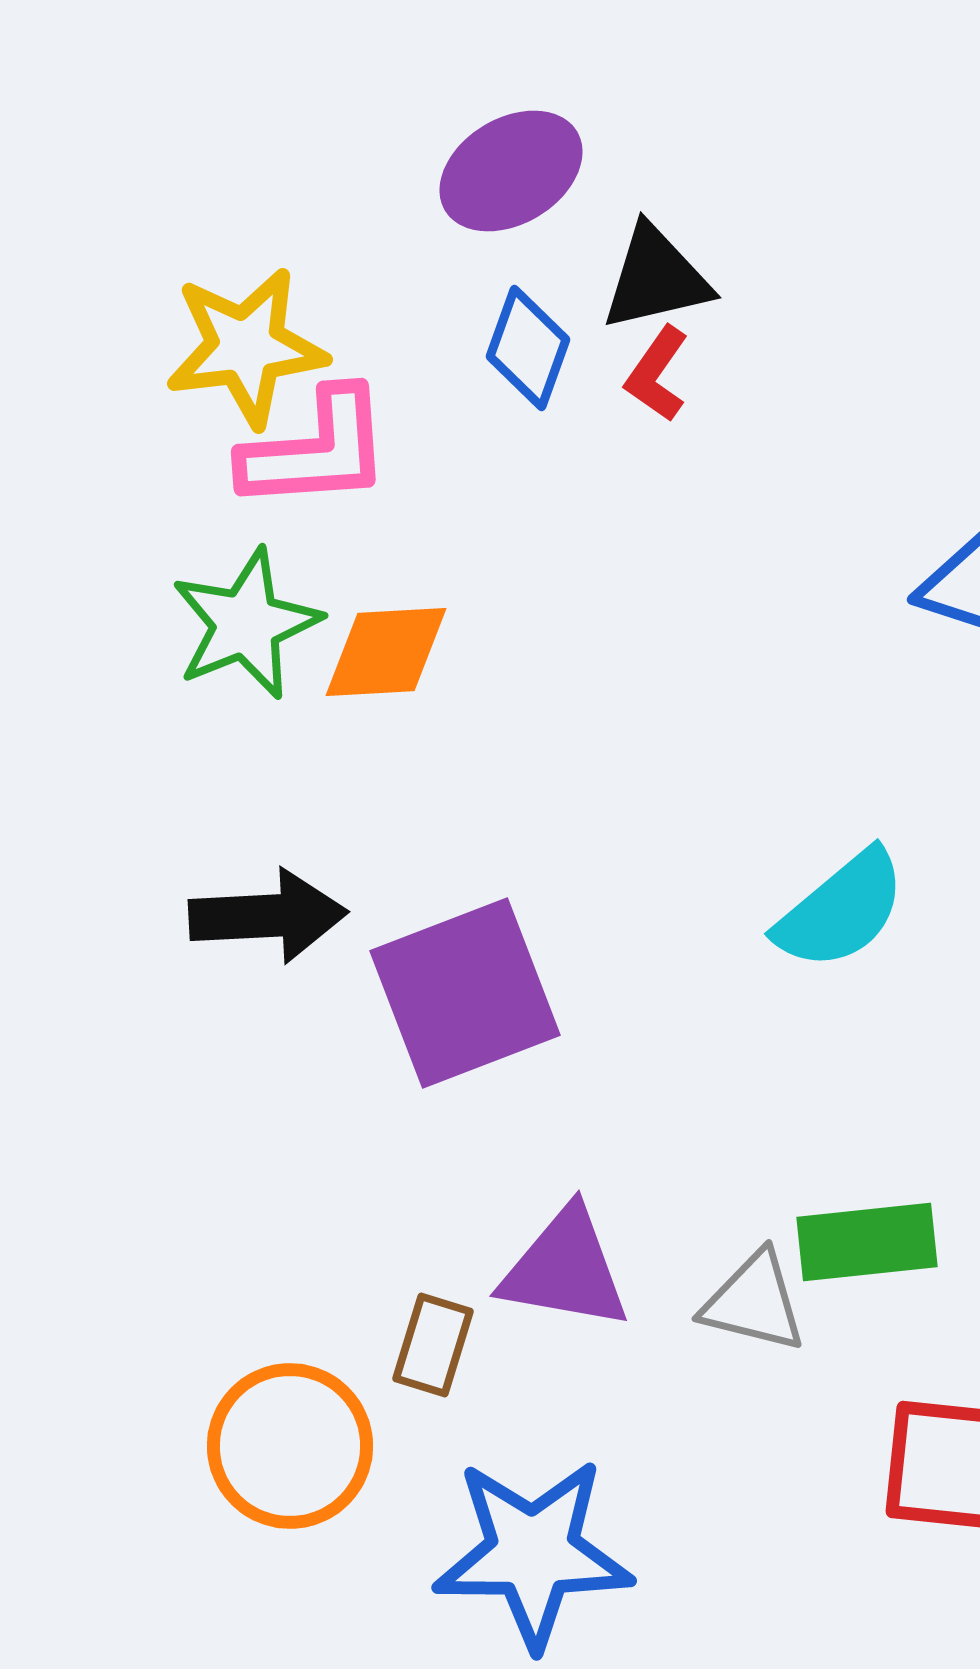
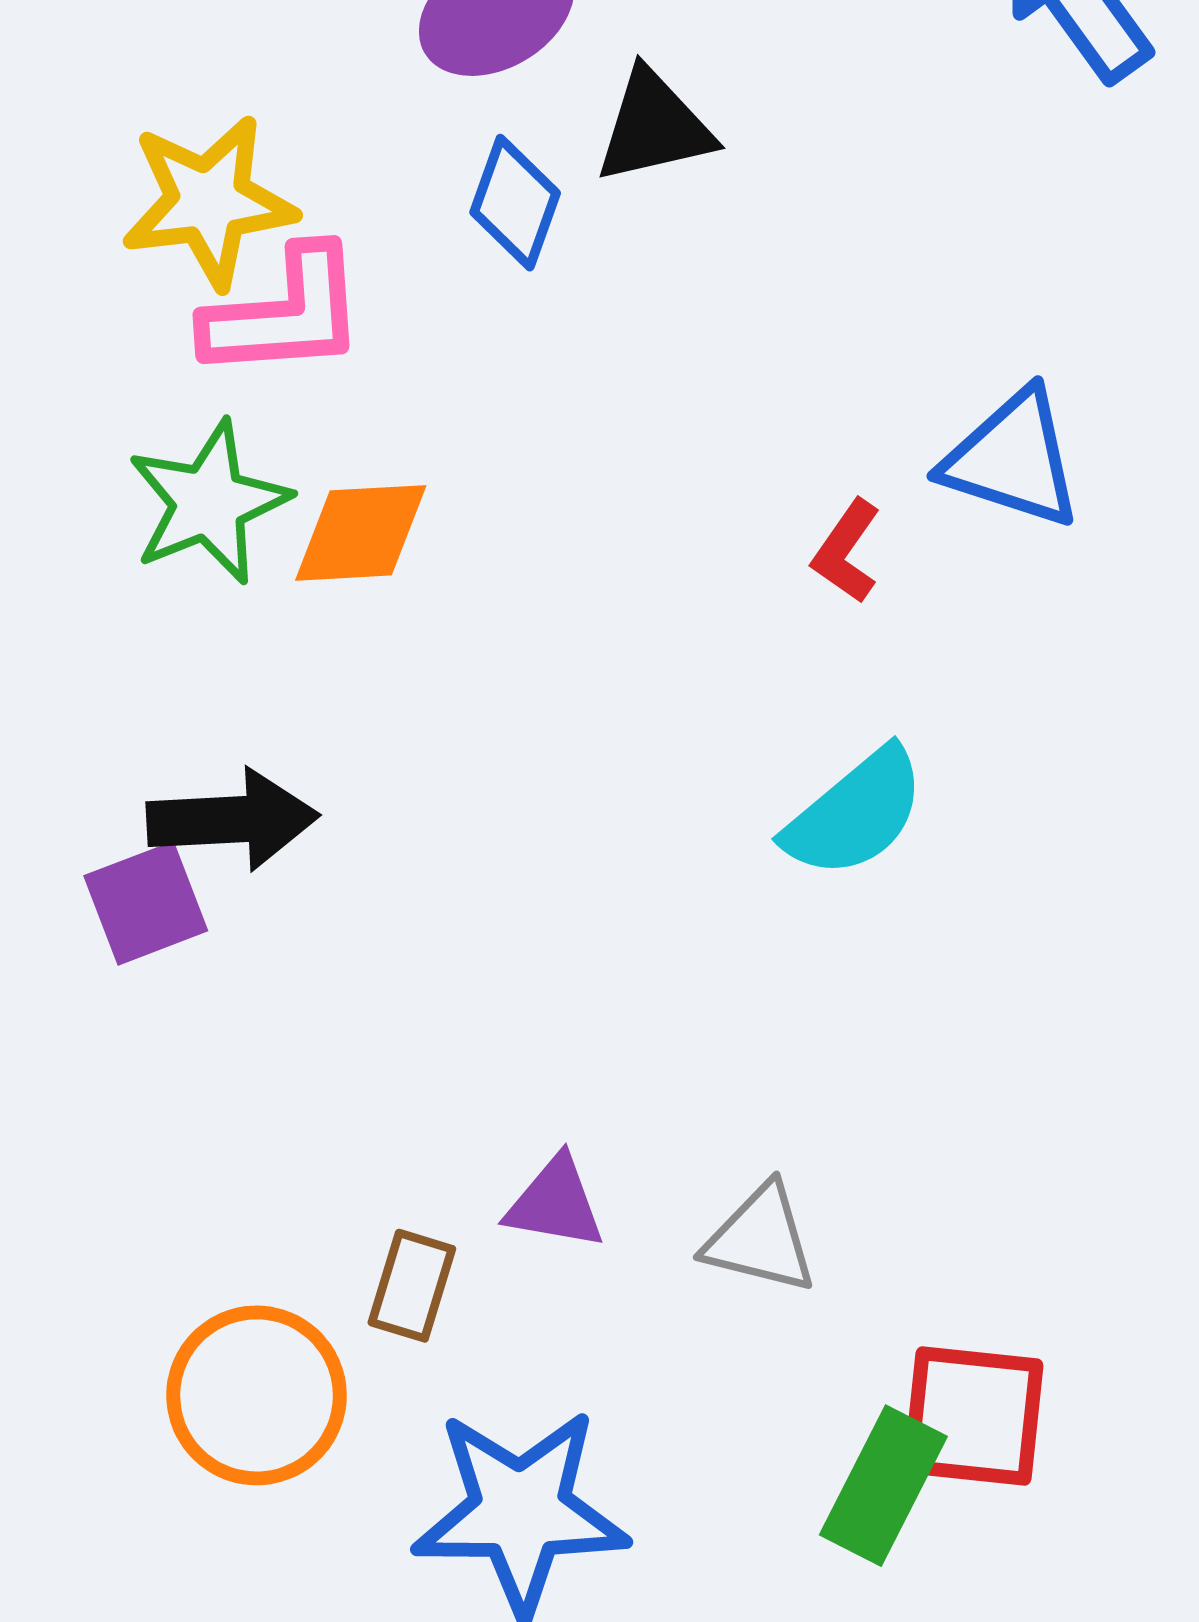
red L-shape: (657, 374) -> (846, 551), moved
purple square: (465, 993) -> (146, 903), moved, size x0.6
green rectangle: (867, 1242) -> (883, 1486), moved, turned -57
purple triangle: (565, 1269) -> (555, 1203), size x0.7

